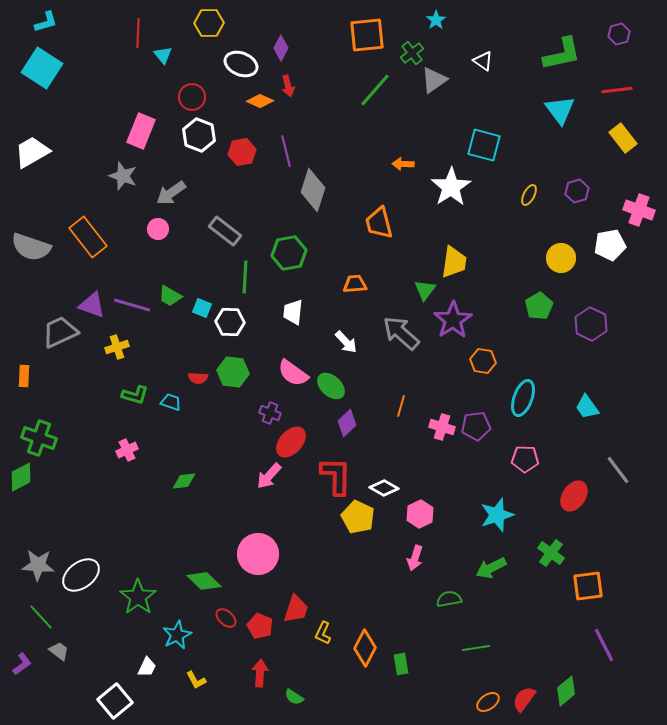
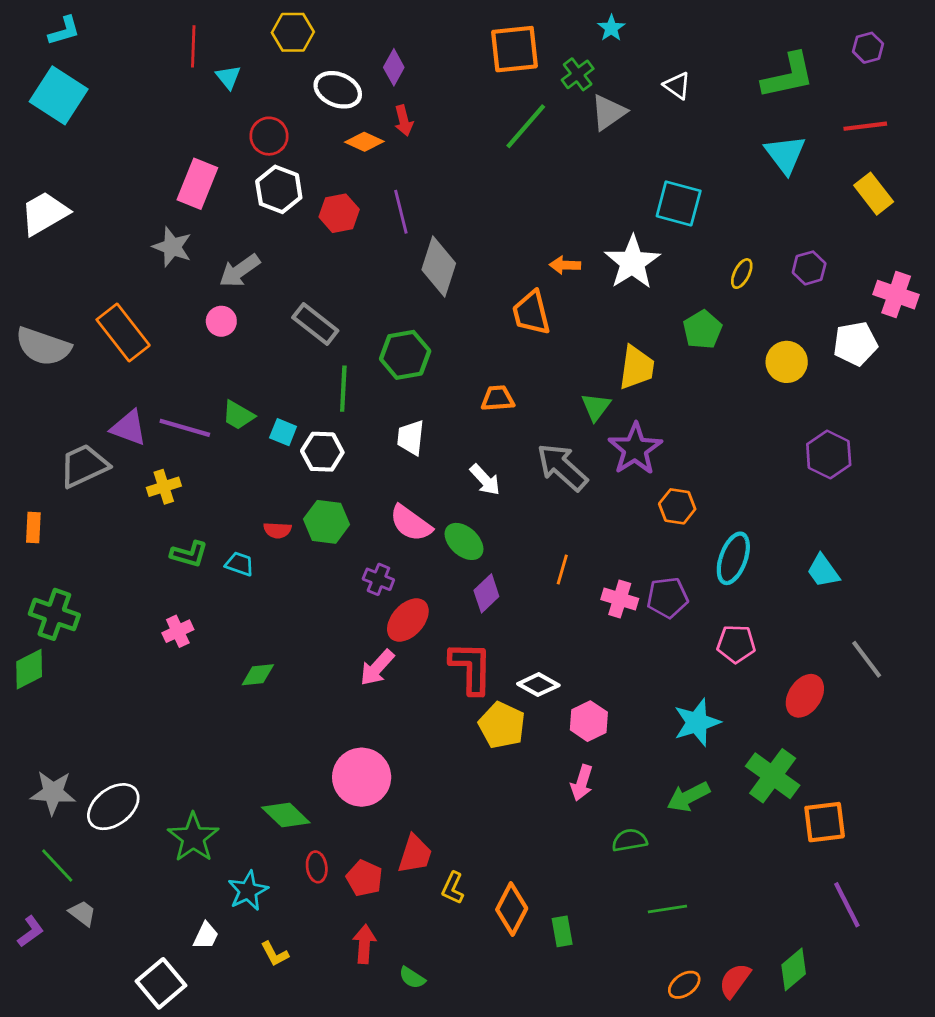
orange arrow: (403, 164) -> (565, 265), moved
green pentagon: (539, 306) -> (702, 330), moved
green cross: (551, 553) -> (773, 776), size x1.4
red ellipse: (226, 618) -> (317, 867), turned 40

